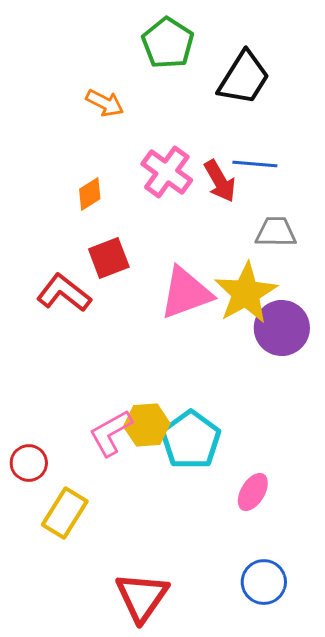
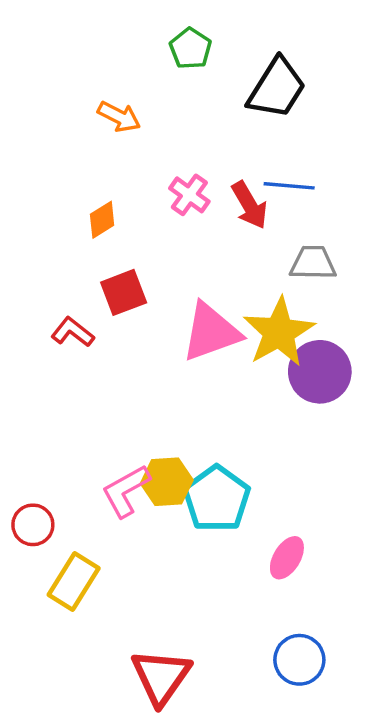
green pentagon: (168, 43) -> (191, 49), size x0.7
pink cross: (167, 172) -> (189, 195), size x0.7
red L-shape: (64, 293) -> (73, 332), size x0.7

